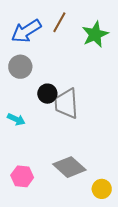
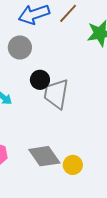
yellow circle: (102, 189) -> (73, 165), moved

